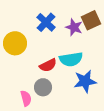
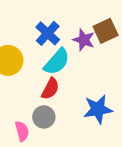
cyan semicircle: (71, 59) -> (57, 62), moved, turned -40
red semicircle: (48, 65) -> (50, 89), turned -36

